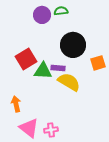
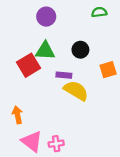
green semicircle: (61, 11) -> (99, 12), moved
black circle: (73, 45) -> (80, 50), size x0.6
green triangle: (43, 71) -> (45, 51), moved

